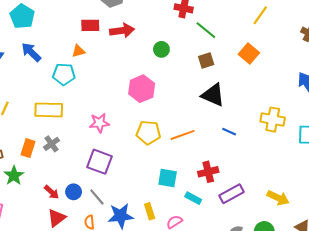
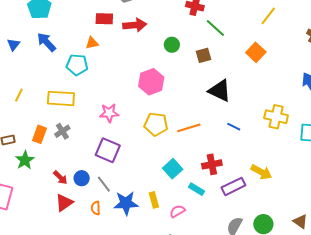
brown square: (206, 60) -> (204, 55), moved
cyan square: (168, 178) -> (173, 169), turned 36
yellow arrow: (278, 198) -> (261, 172), moved

